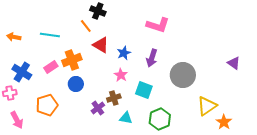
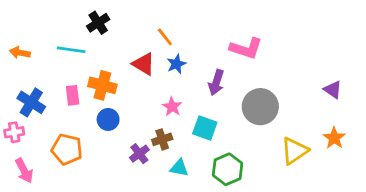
black cross: (98, 11) -> (98, 23), moved, turned 35
pink L-shape: (158, 25) -> (246, 48), moved
orange line: (86, 26) -> (165, 37), moved
blue star: (124, 53) -> (176, 64), moved
orange cross: (72, 60) -> (102, 85), turned 36
pink rectangle: (51, 67) -> (73, 95), turned -64
orange pentagon: (47, 105) -> (67, 149), turned 30
orange star: (224, 122) -> (334, 138), moved

